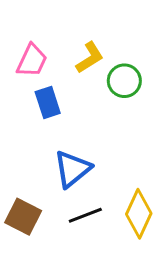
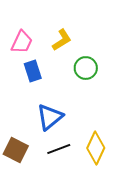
green circle: (124, 81) -> (86, 68), moved

